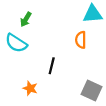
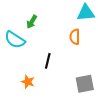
green arrow: (26, 19) -> (32, 22), moved
gray square: (92, 90) -> (85, 84), turned -36

